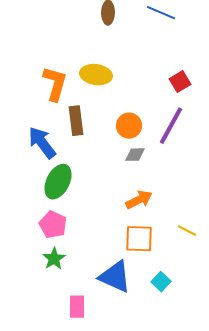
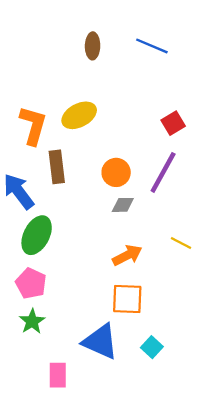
yellow ellipse: (96, 75) -> (79, 115), turned -36
yellow line: (187, 231) -> (181, 243), moved

